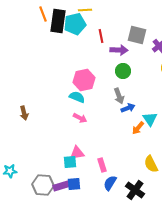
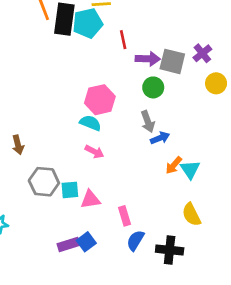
gray square: (137, 35) -> (172, 61), moved
cyan triangle: (150, 119) -> (190, 169), moved
cyan square: (70, 162) -> (70, 190), moved
blue square: (74, 184) -> (86, 242), turned -32
gray hexagon: (43, 185) -> (44, 182), moved
black cross: (135, 190) -> (170, 250), turned -30

